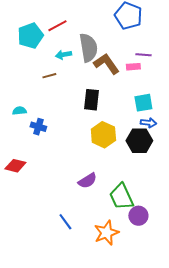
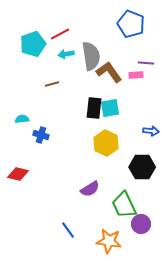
cyan arrow: (63, 55) -> (66, 54), moved
cyan square: (143, 103) -> (110, 108), moved
black hexagon: (139, 141) -> (142, 167), moved
orange star: (106, 233) -> (109, 241), turned 30

